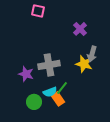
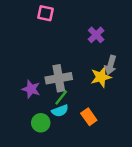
yellow star: (84, 64) -> (101, 77), turned -30
green line: (62, 88) -> (61, 97), moved
orange rectangle: (58, 99) -> (89, 117), moved

